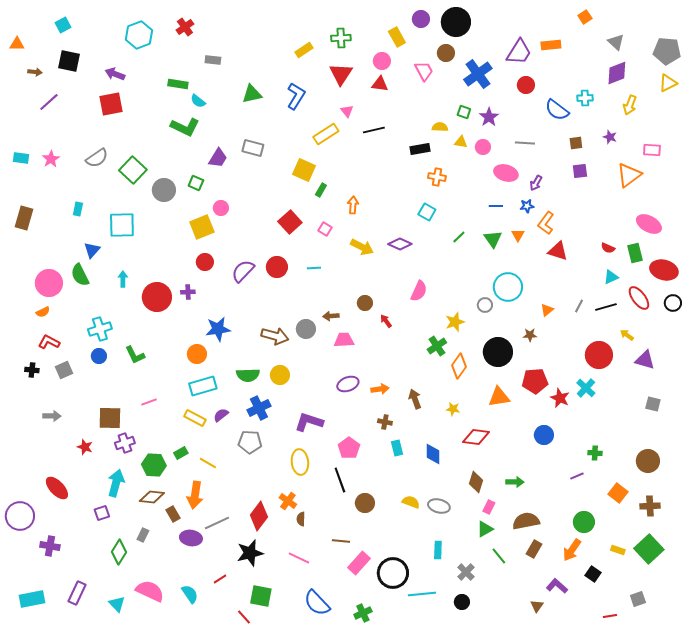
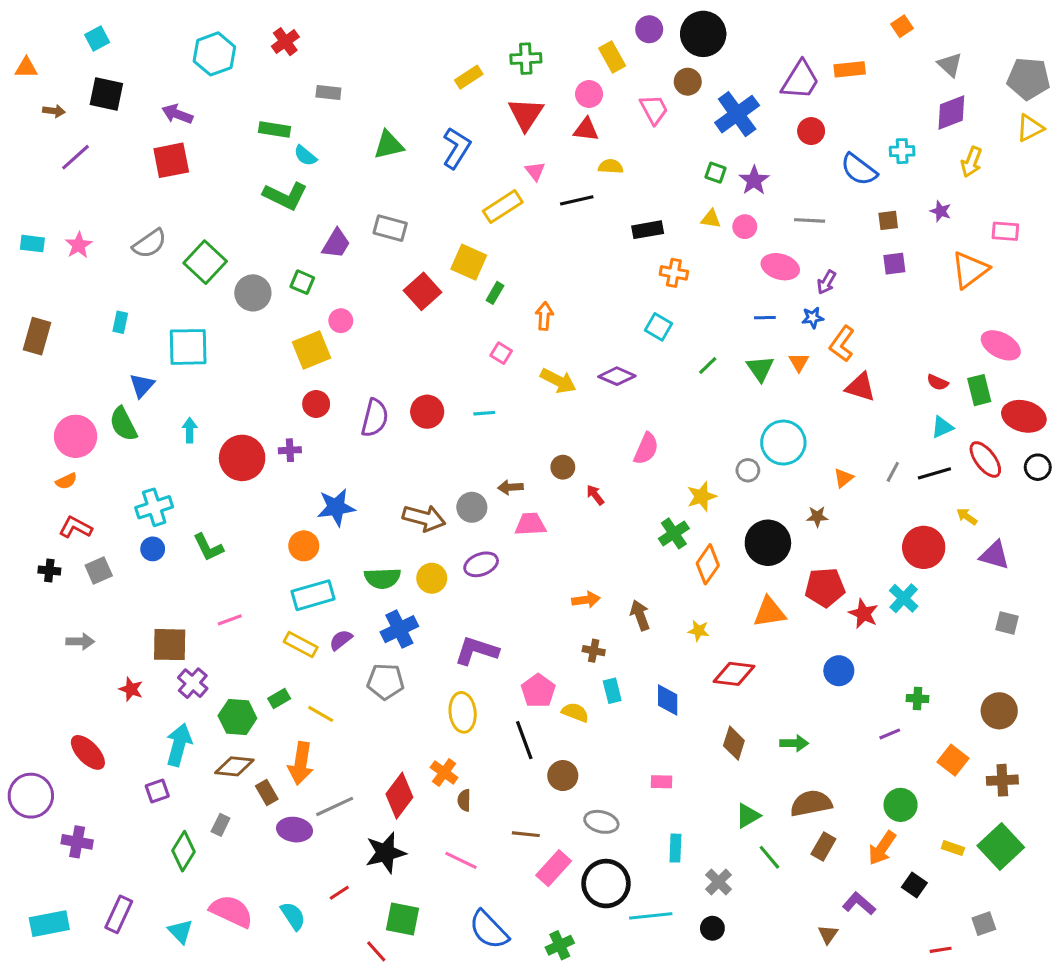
yellow semicircle: (440, 127) -> (611, 166), moved
red square: (290, 222) -> (423, 291), moved
purple semicircle: (243, 271) -> (375, 418), turned 150
purple ellipse: (348, 384) -> (481, 564), moved
purple cross: (125, 443) -> (193, 683), turned -30
yellow semicircle: (411, 502) -> (575, 712), moved
gray ellipse: (439, 506) -> (601, 822), moved
pink rectangle: (489, 507) -> (662, 782), moved, turned 64

